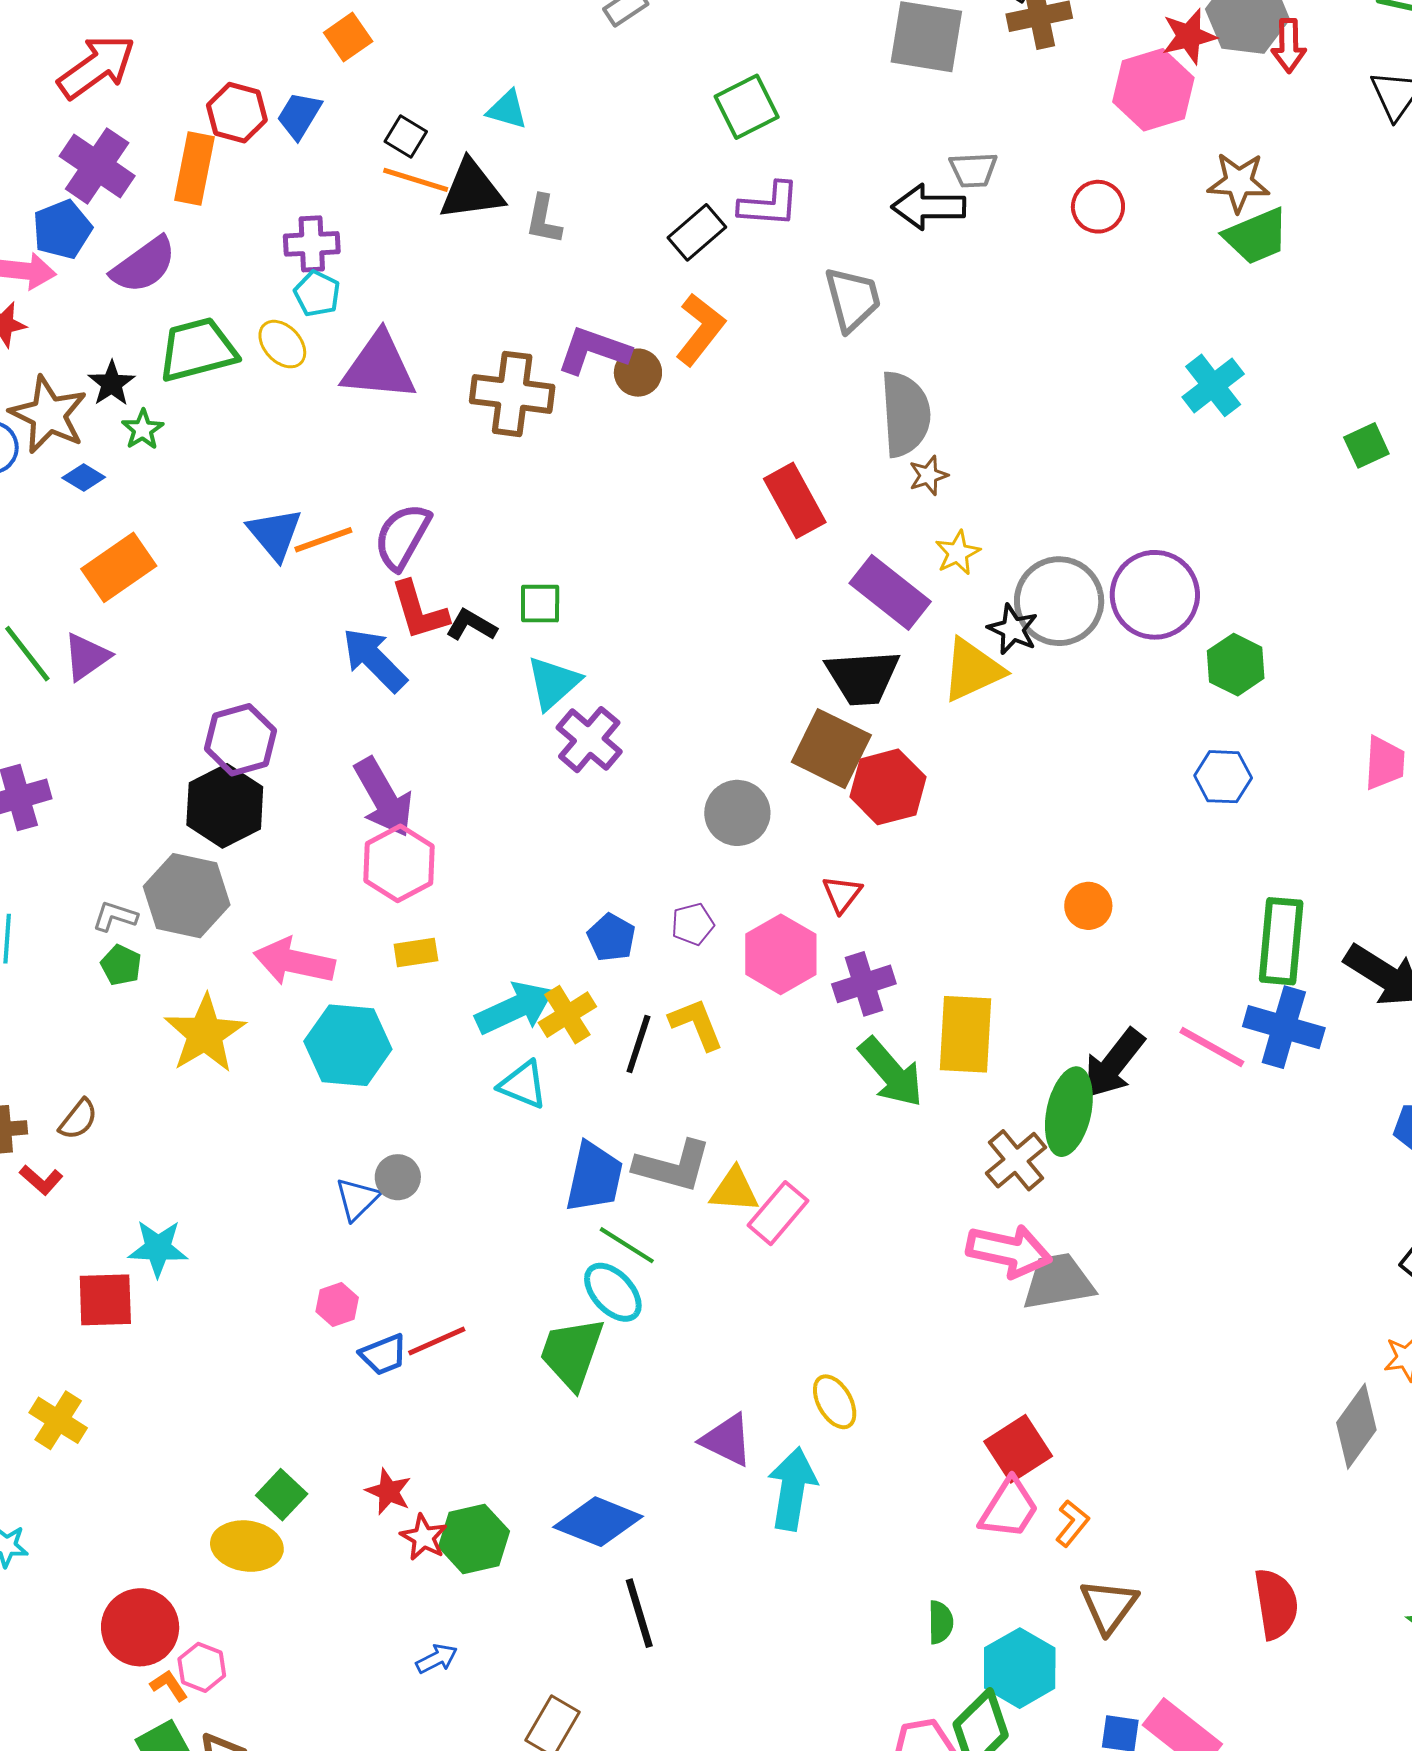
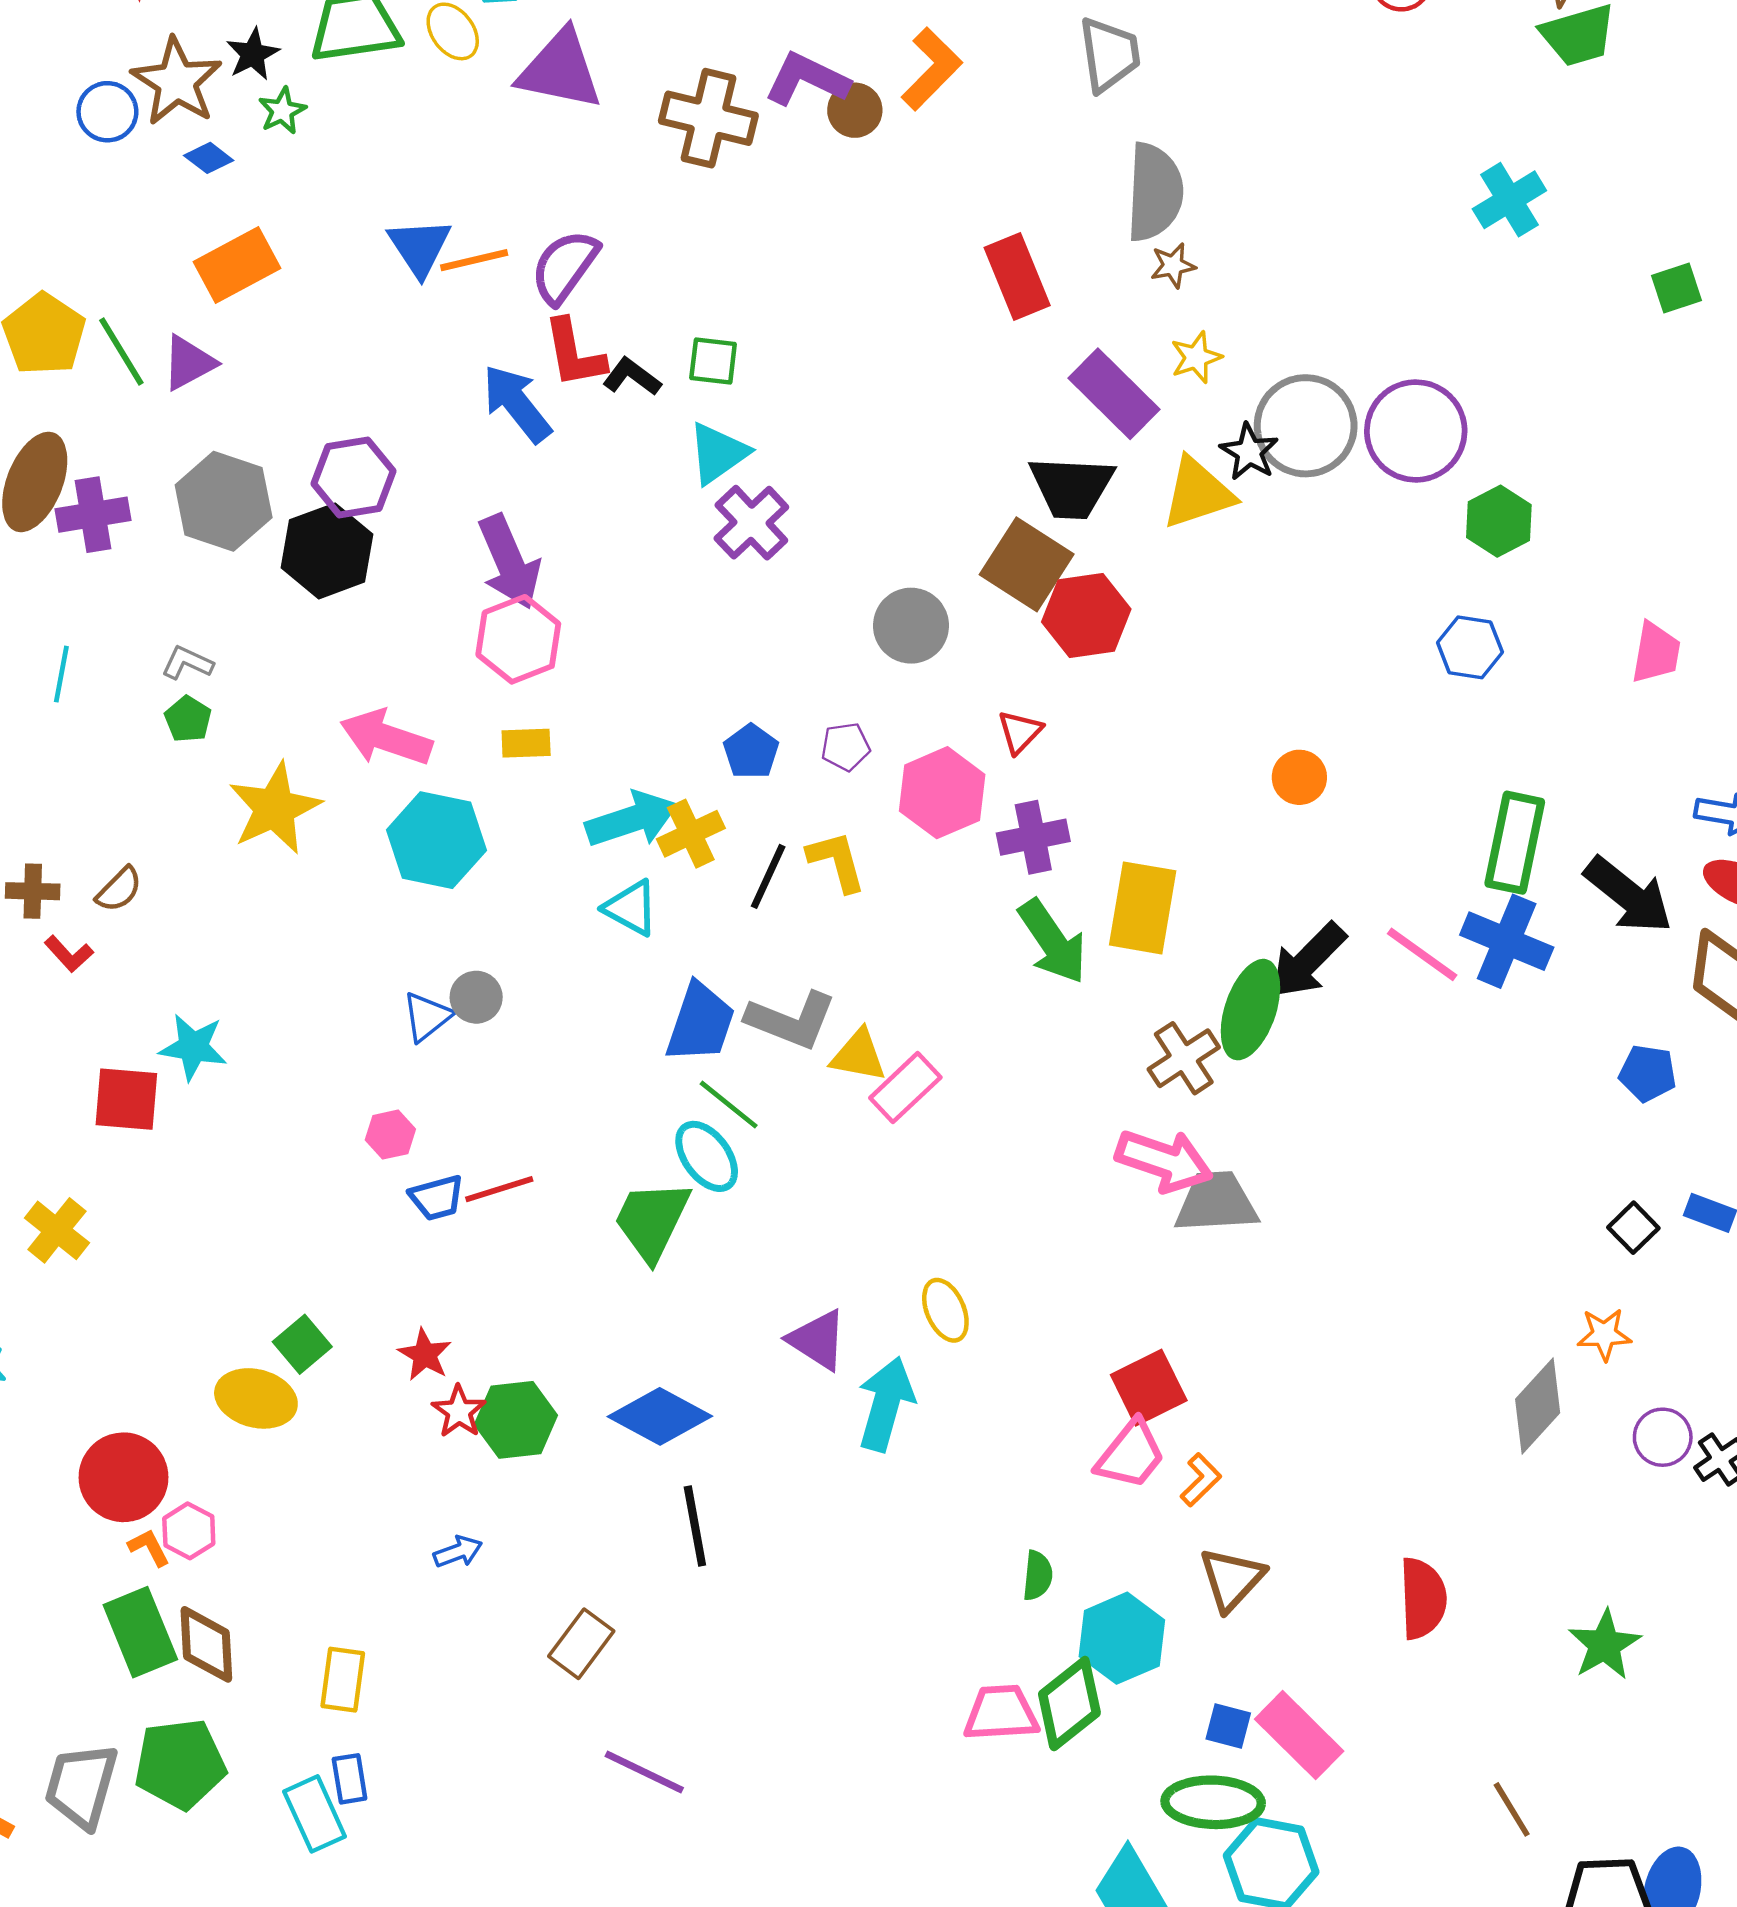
gray hexagon: (187, 896) -> (224, 501), moved

